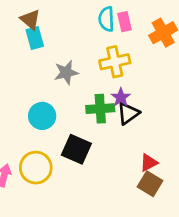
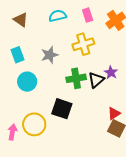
cyan semicircle: (106, 19) -> (58, 16), moved, turned 84
cyan rectangle: (35, 38) -> (18, 55), moved
purple star: (121, 97) -> (111, 72), moved
cyan circle: (42, 116) -> (27, 82), moved

